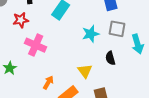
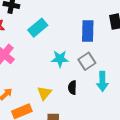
gray square: (117, 29) -> (87, 61), turned 30

